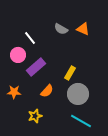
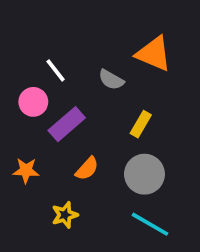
gray semicircle: (61, 29) -> (111, 80), moved
orange triangle: (83, 29) -> (154, 54), size x1.5
yellow rectangle: (70, 73) -> (141, 124), moved

